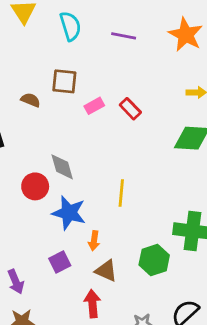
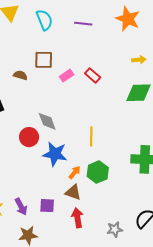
orange arrow: (94, 241) -> (75, 172), turned -144
green hexagon: (154, 260) -> (98, 172), moved
purple square: (60, 262) -> (47, 206), moved, turned 35
brown triangle: (106, 271) -> (73, 192), moved

